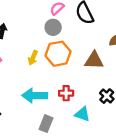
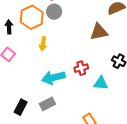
orange hexagon: (58, 54) -> (32, 17), moved
gray rectangle: (46, 124) -> (47, 104), moved, turned 56

